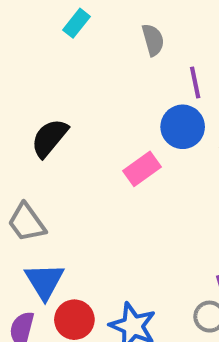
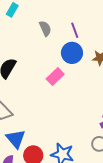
gray semicircle: (153, 40) -> (45, 28), moved

